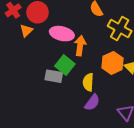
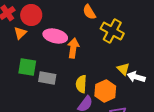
orange hexagon: (113, 63) -> (105, 91), moved
green square: (65, 65) -> (27, 67), moved, turned -30

